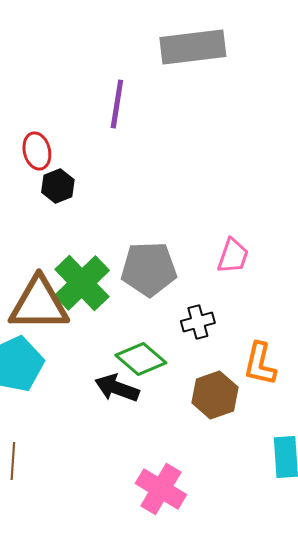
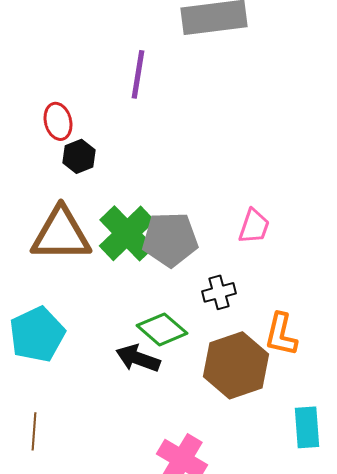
green cross: (82, 283) -> (127, 233), moved
brown triangle: (39, 304) -> (61, 234), moved
brown hexagon: (215, 395) -> (236, 365), size x1.4

